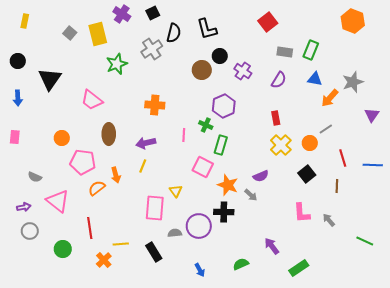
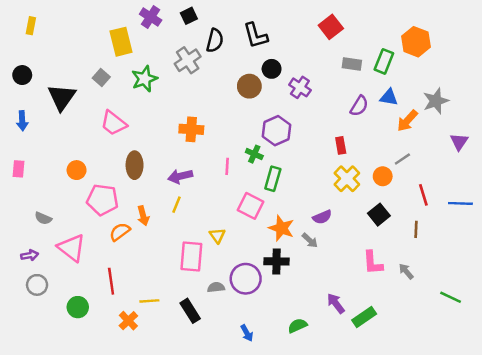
orange hexagon: (353, 21) -> (416, 42), moved
gray square: (70, 33) -> (101, 78), moved
purple semicircle: (279, 80) -> (359, 106), moved
green rectangle: (299, 268) -> (364, 317), moved

